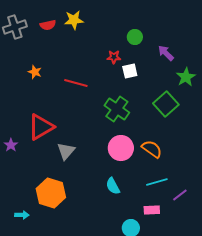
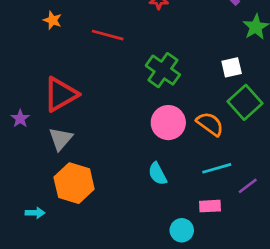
white square: (130, 71) -> (232, 67), moved
green square: (166, 104) -> (245, 102), moved
gray triangle: (66, 151) -> (61, 139), moved

